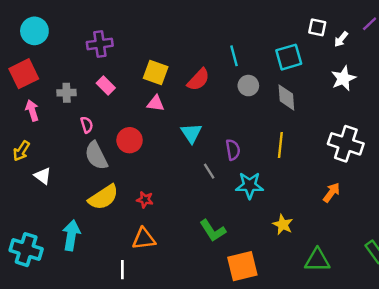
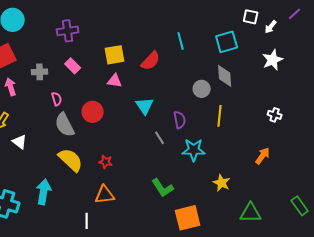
yellow square: (156, 72) -> (115, 55), turned -30
gray circle: (248, 86) -> (202, 89), moved
white cross: (346, 144) -> (275, 115), size x0.5
yellow semicircle: (103, 197) -> (71, 160), turned -104

